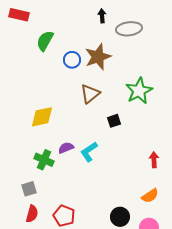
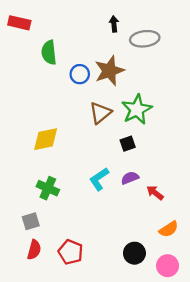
green semicircle: (45, 41) -> (49, 52), turned -35
green star: (139, 91) -> (137, 109), moved
purple semicircle: (66, 148) -> (130, 178), moved
red arrow: (154, 160) -> (155, 193), moved, turned -49

